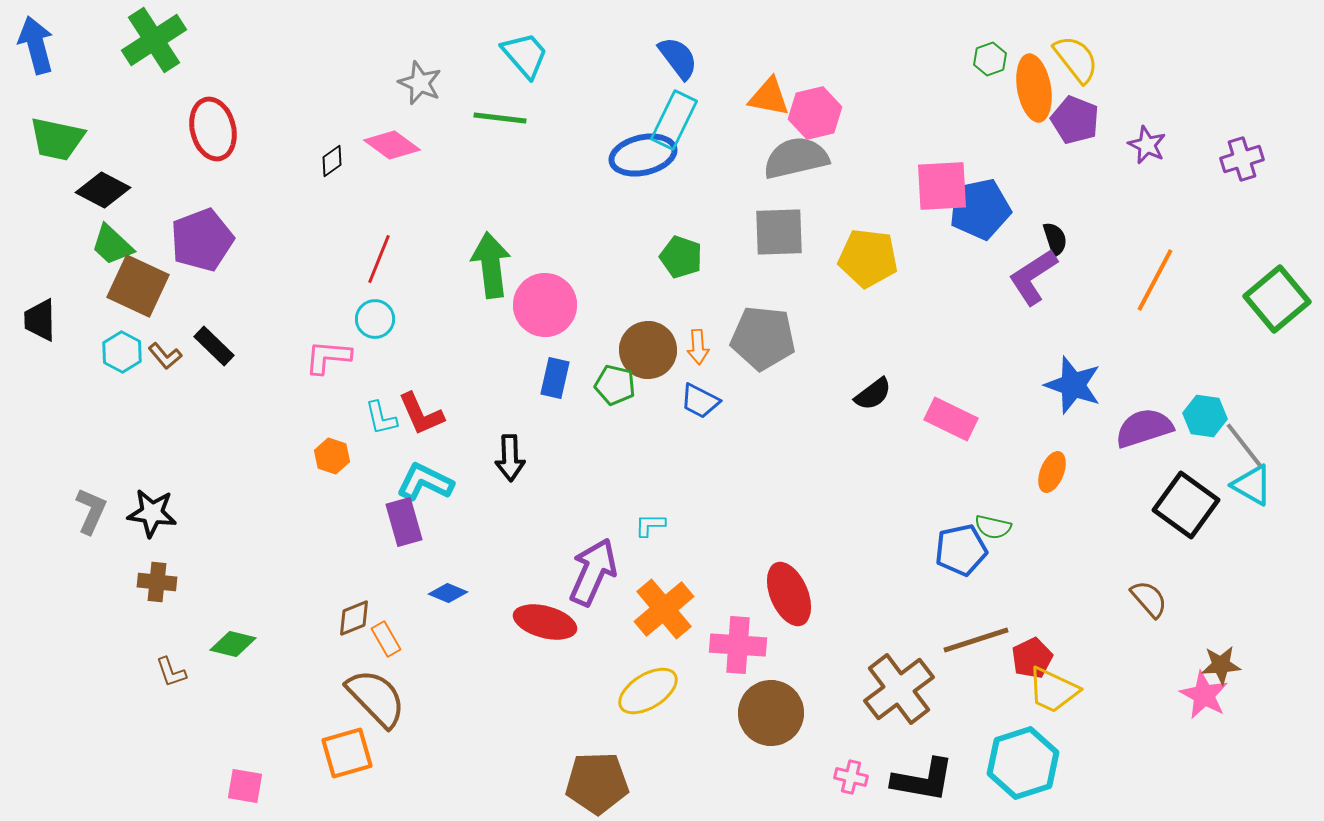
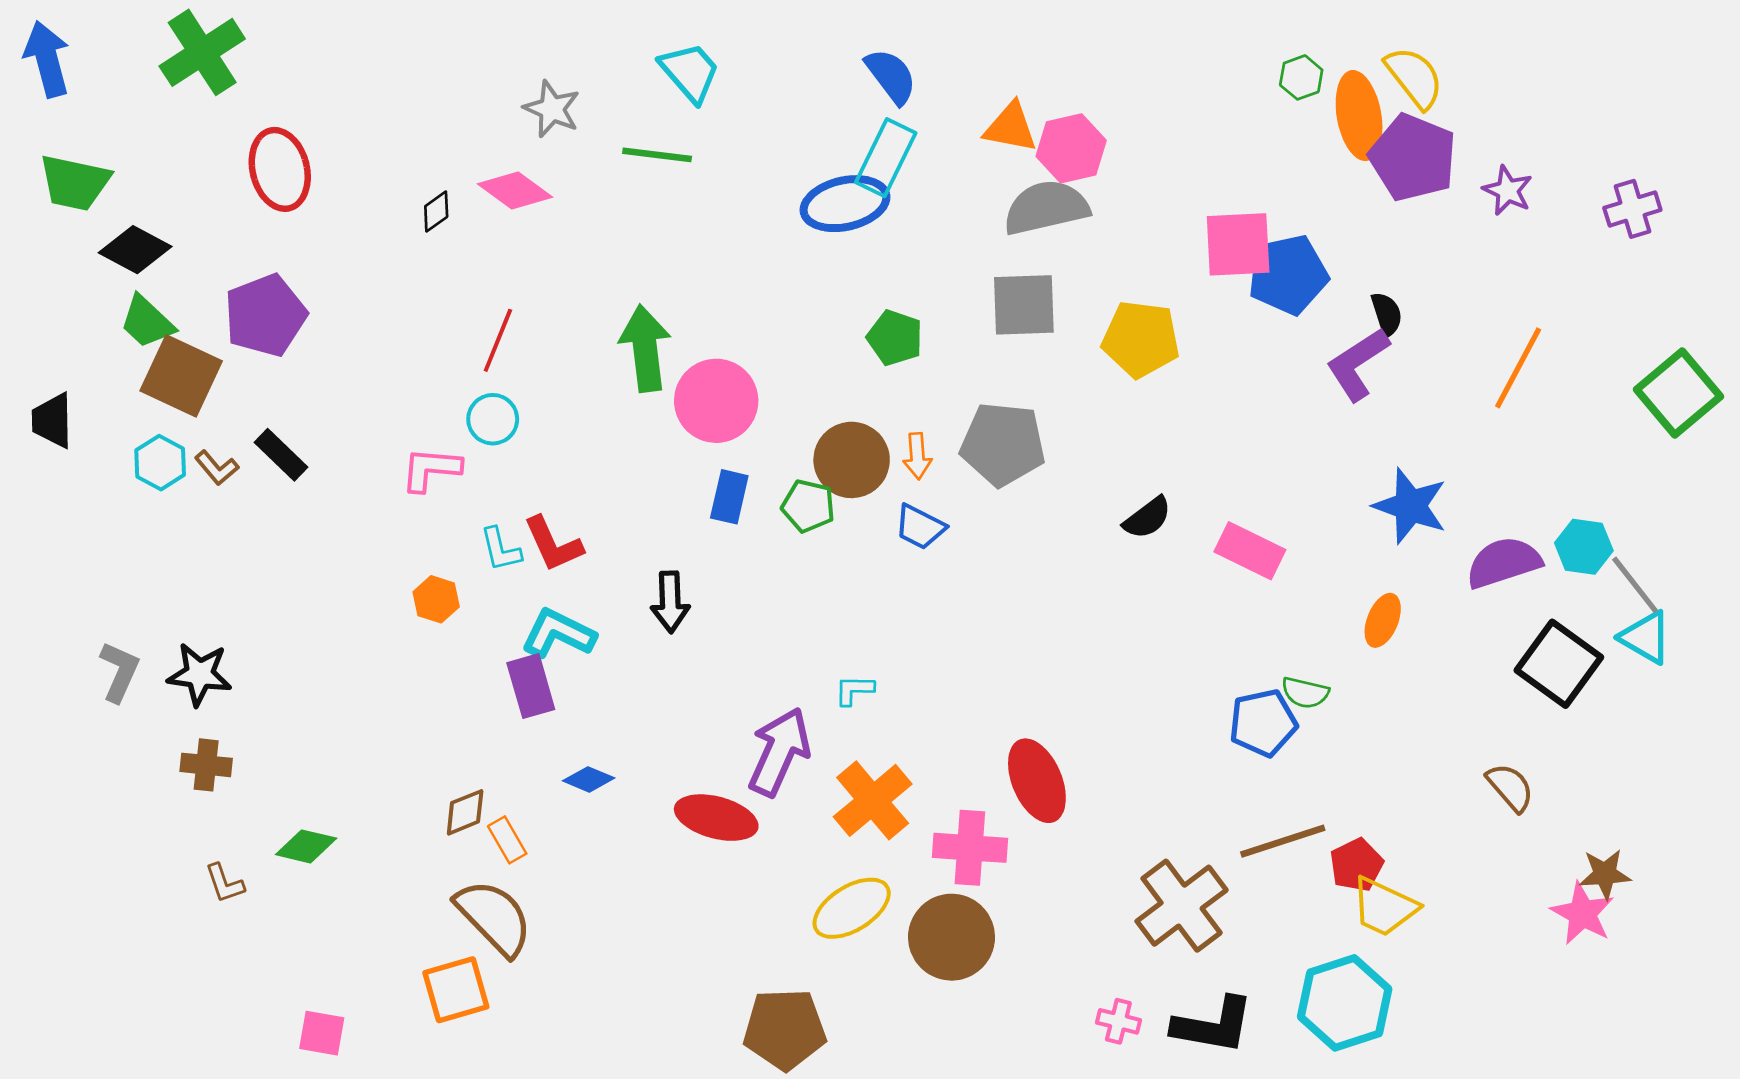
purple pentagon: (1075, 120) -> (1413, 158), size x1.4
brown circle: (771, 713) -> (952, 937), moved

